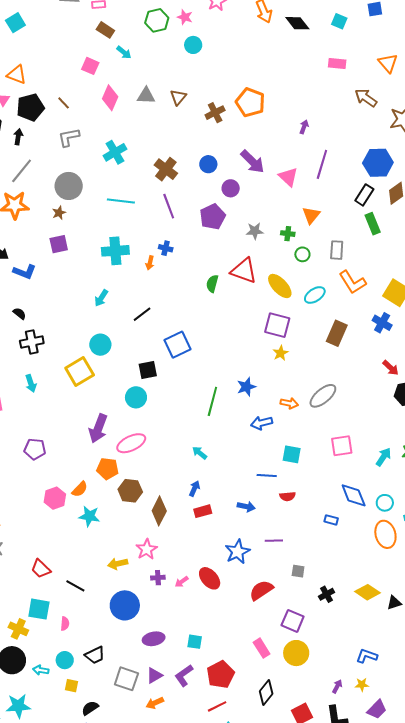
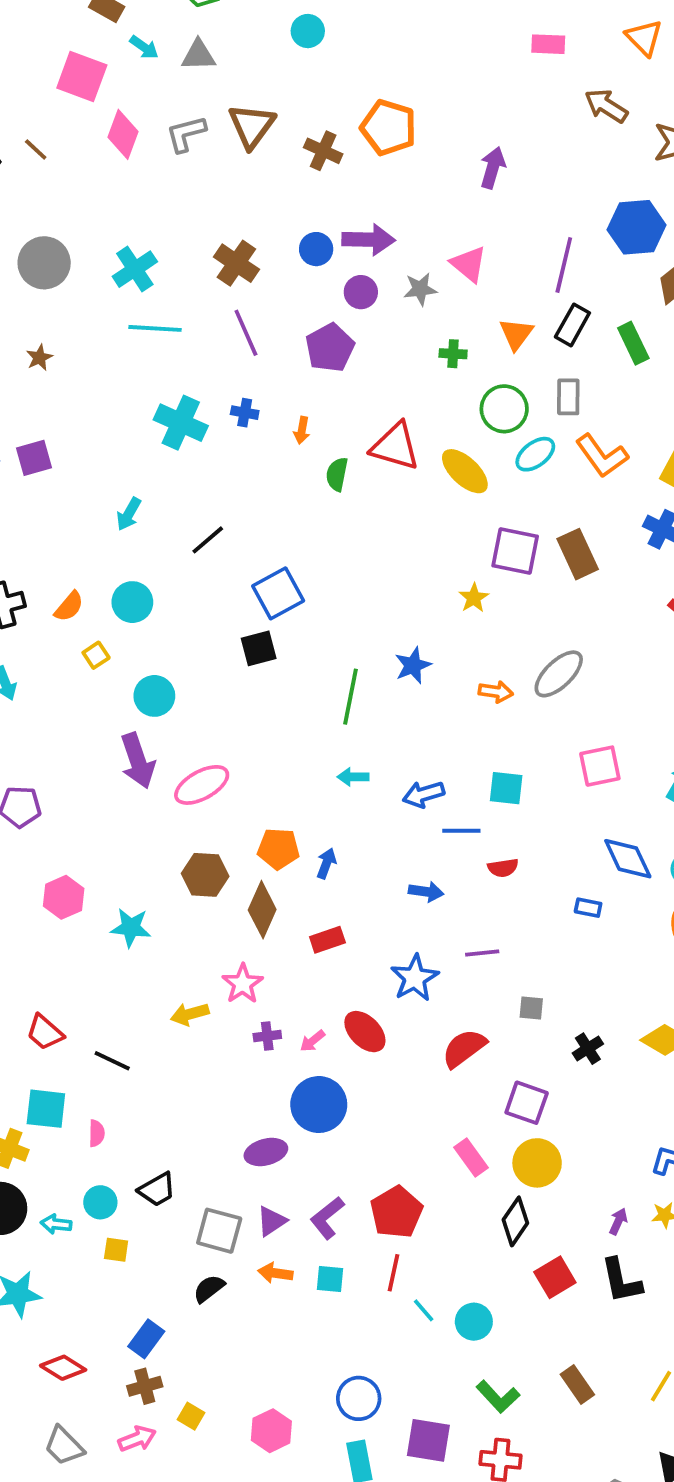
cyan circle: (193, 45) -> (308, 31), moved
pink square: (90, 66) -> (82, 77), size x1.5
gray triangle: (146, 96) -> (198, 55), moved
brown triangle: (178, 97) -> (252, 126), size x1.5
brown cross: (215, 113) -> (323, 151), turned -36
purple arrow: (304, 127) -> (493, 168), size x1.5
gray L-shape: (69, 137) -> (186, 134), moved
cyan cross: (115, 152) -> (135, 269), moved
purple arrow: (252, 162) -> (369, 240), moved, turned -40
purple line: (322, 164) -> (564, 265), moved
gray circle: (69, 186) -> (44, 263), moved
black rectangle: (364, 195) -> (572, 325), moved
gray star: (255, 231) -> (420, 289), moved
green cross: (288, 234) -> (453, 354), moved
purple square: (59, 244) -> (34, 458), moved
cyan cross: (115, 251) -> (181, 423), moved, turned 32
green circle: (302, 254) -> (504, 409), size x1.6
orange arrow: (150, 263) -> (302, 430), moved
cyan ellipse: (315, 295) -> (535, 454), moved
purple square: (277, 325) -> (515, 551), moved
brown rectangle: (337, 333) -> (578, 554), turned -45
black square: (148, 370) -> (259, 648), moved
yellow square: (80, 371) -> (96, 655), size x0.5
cyan circle: (136, 397) -> (154, 696), moved
blue arrow: (261, 423) -> (423, 794), moved
purple arrow: (98, 428) -> (138, 761), turned -36
cyan arrow: (200, 453) -> (353, 777), moved, turned -35
orange pentagon: (108, 469) -> (278, 849), moved
orange semicircle: (80, 489) -> (69, 607), moved
red rectangle: (203, 511) -> (327, 940), moved
blue circle: (125, 605) -> (319, 1105), moved
cyan square: (195, 642) -> (330, 1279), moved
black diamond: (266, 693) -> (515, 1221), moved
orange arrow: (155, 703) -> (275, 1273), turned 36
red line: (217, 706) -> (394, 1273), turned -48
black semicircle: (90, 708) -> (209, 1289), moved

